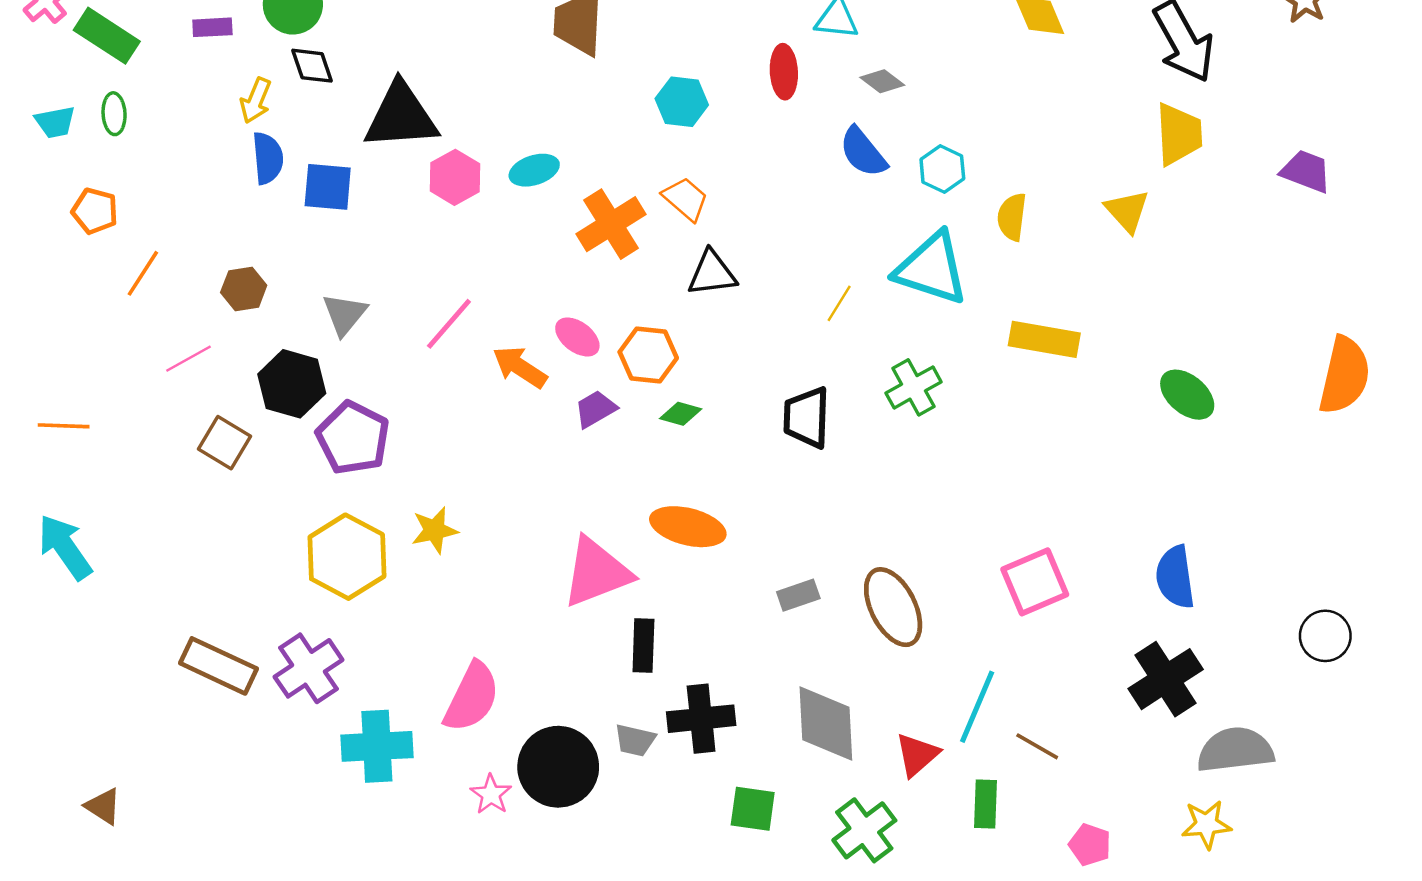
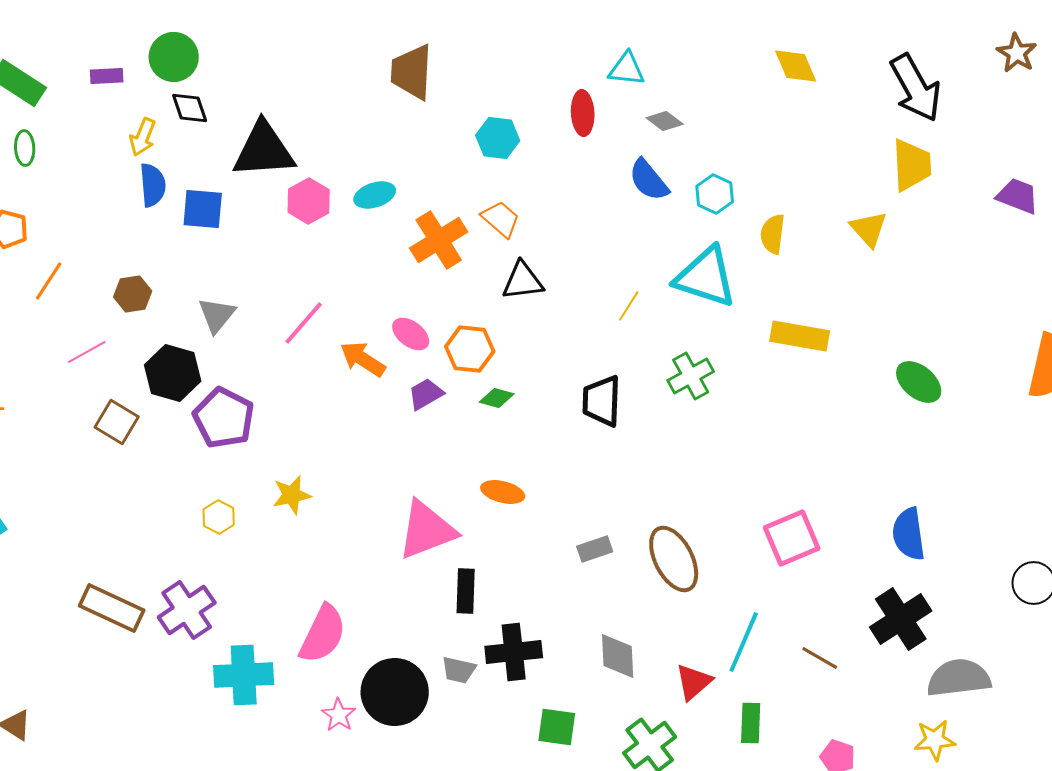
orange ellipse: (688, 527) -> (503, 492), size x0.7
yellow hexagon: (347, 557) -> (219, 517), size x0.5
gray diamond: (826, 724) -> (618, 656), size x0.7
brown line: (1037, 746) -> (820, 658), moved

